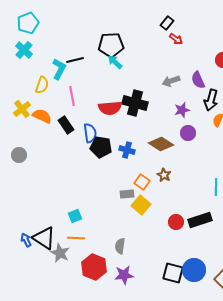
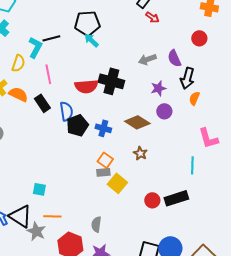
black pentagon: (101, 147) -> (77, 125), turned -30
orange square: (142, 182) -> (105, 160), moved
cyan square: (75, 216) -> (39, 189), moved, turned 32

